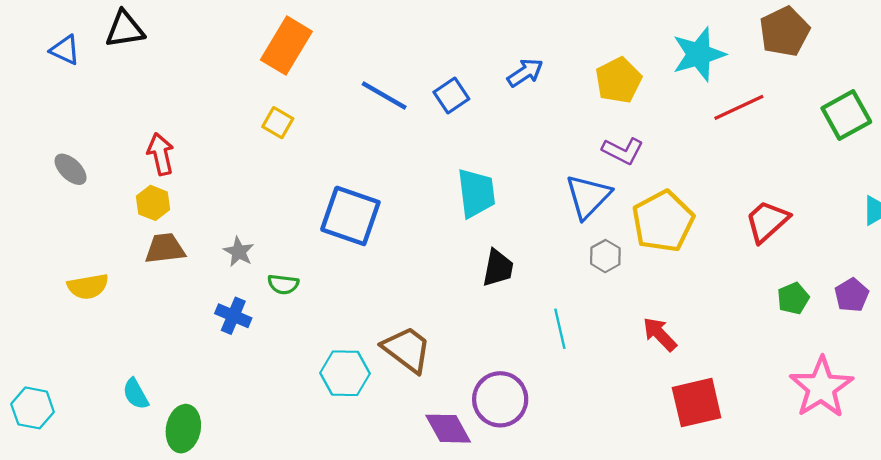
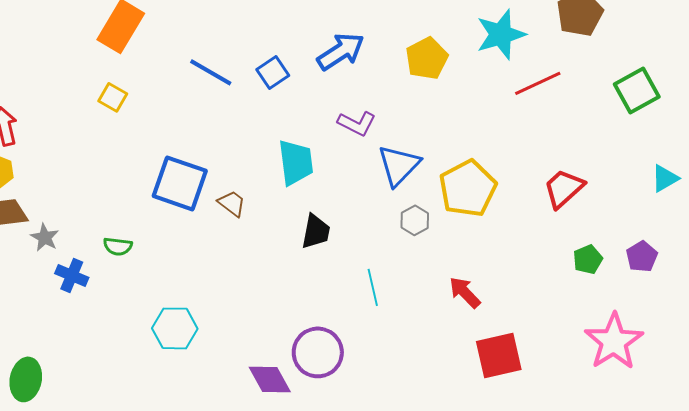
blue arrow: (525, 73) -> (341, 51), size x1.4
purple L-shape: (623, 151) -> (357, 123), moved
gray star: (239, 252) -> (45, 237), moved
brown trapezoid: (407, 349) -> (232, 203), moved, size x0.6

